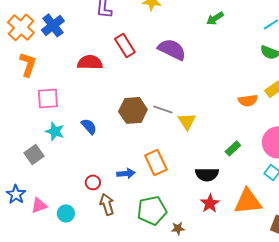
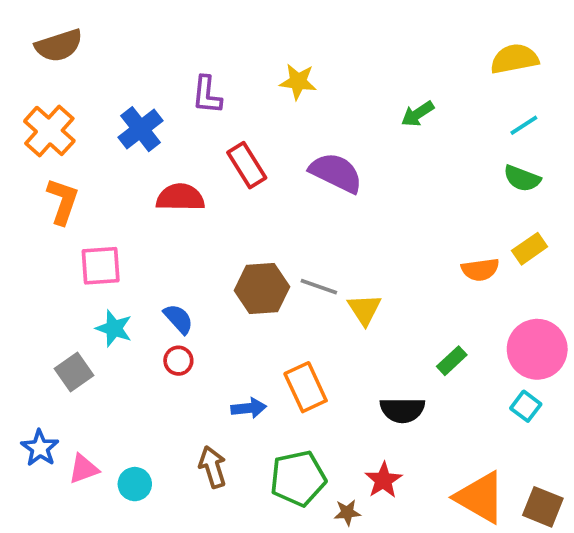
blue cross: (53, 25) -> (140, 129), moved
red circle: (93, 182) -> (178, 361), moved
orange triangle: (248, 201) -> (480, 497), moved, turned 36
red star: (210, 203) -> (383, 480), moved

